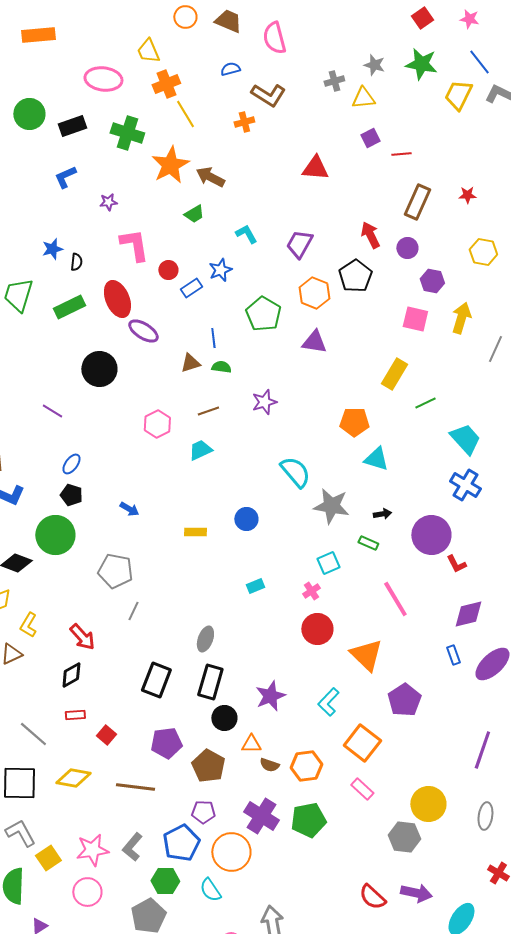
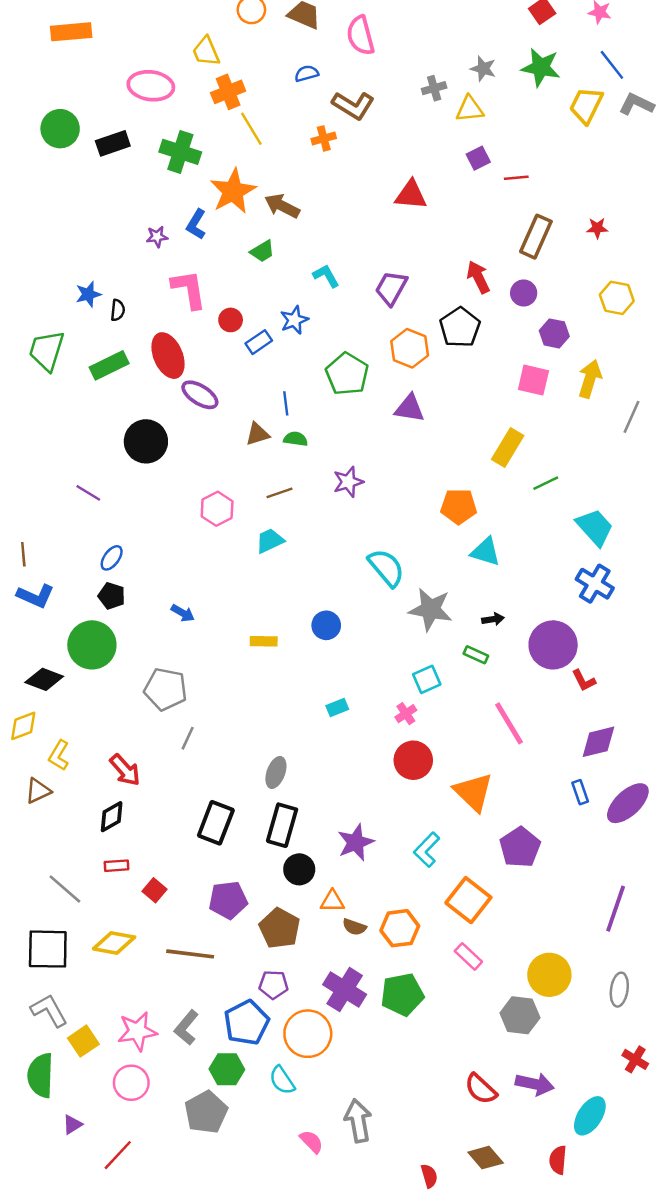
blue L-shape: (65, 177) -> (196, 224), moved, turned -35

